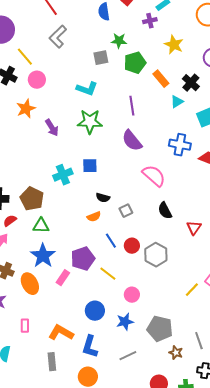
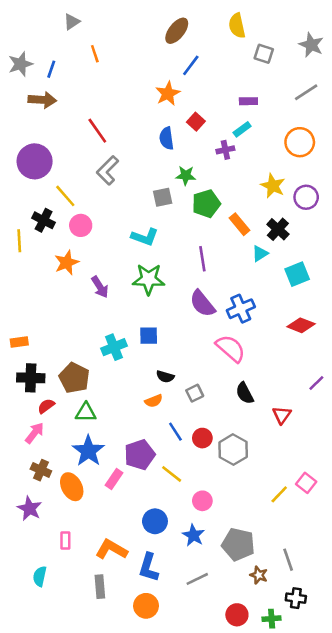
yellow star: (174, 45) -> (273, 186), moved
blue cross: (180, 145) -> (241, 309), moved, turned -35
blue star: (125, 322) -> (193, 535), turned -30

